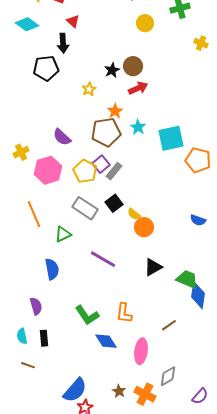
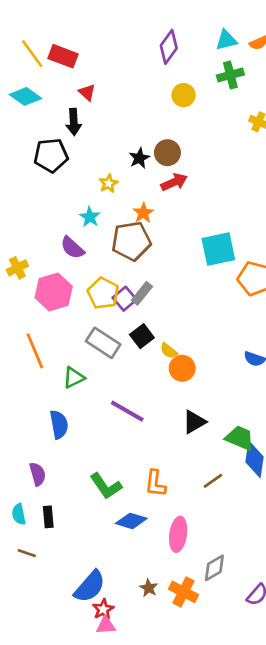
cyan star: (138, 127) -> (90, 217), moved
purple square: (101, 164) -> (125, 299), moved
brown line: (169, 325) -> (213, 481), moved
blue diamond: (106, 341) -> (131, 521), turned -40

